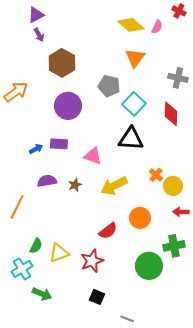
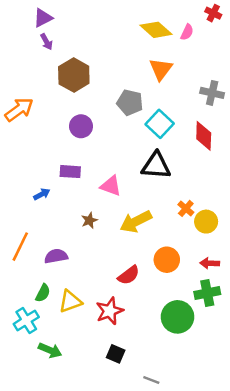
purple circle: (68, 106) -> (81, 126), size x0.7
blue arrow: (36, 149) -> (42, 194), moved
purple semicircle: (47, 181) -> (56, 256), moved
red arrow: (181, 212) -> (210, 263), moved

